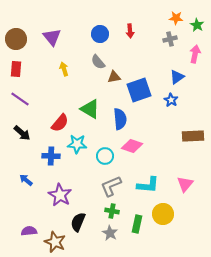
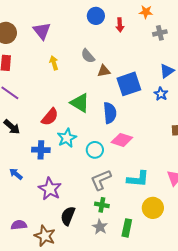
orange star: (176, 18) -> (146, 12), moved
blue circle: (100, 34) -> (96, 16), moved
cyan star: (77, 144) -> (67, 138), turned -30
green rectangle: (137, 224) -> (127, 228), moved

